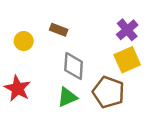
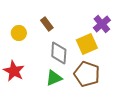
brown rectangle: (59, 30) -> (47, 24), turned 32
yellow square: (127, 60) -> (87, 44), moved

